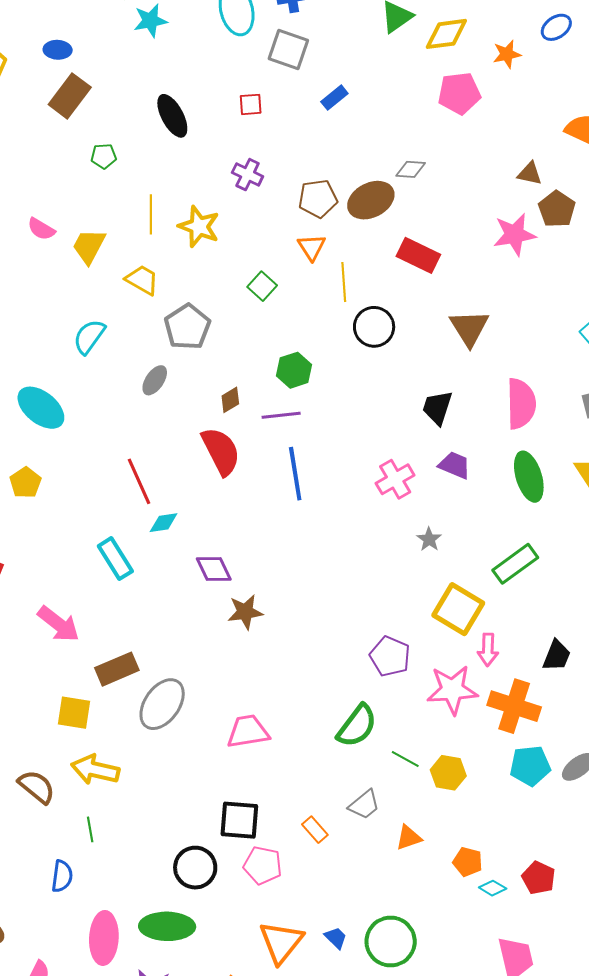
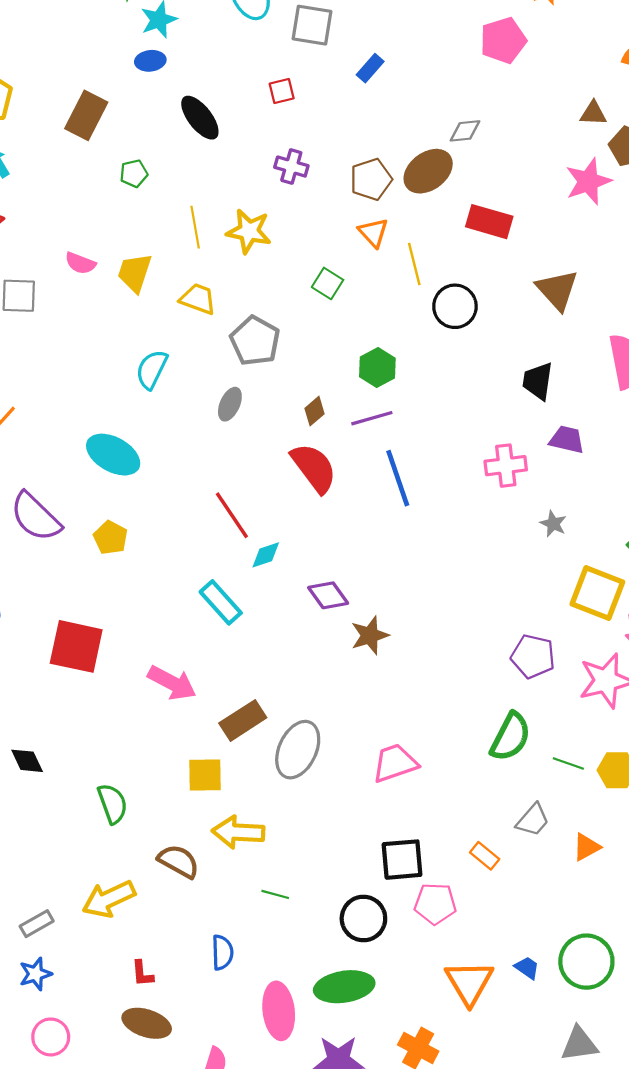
blue ellipse: (58, 50) -> (150, 61), moved
pink cross: (395, 479) -> (506, 466), turned 33
green line: (90, 829) -> (275, 894), moved, turned -55

